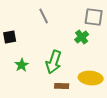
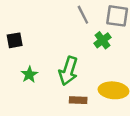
gray line: (44, 16) -> (83, 15), moved

